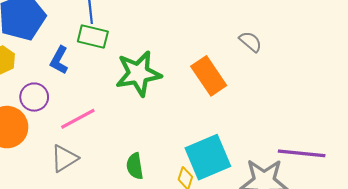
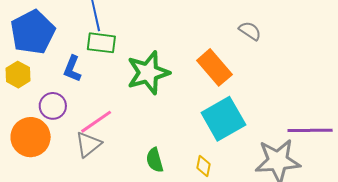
cyan square: (208, 157) -> (223, 119), moved
gray triangle: (64, 158) -> (88, 144), moved

